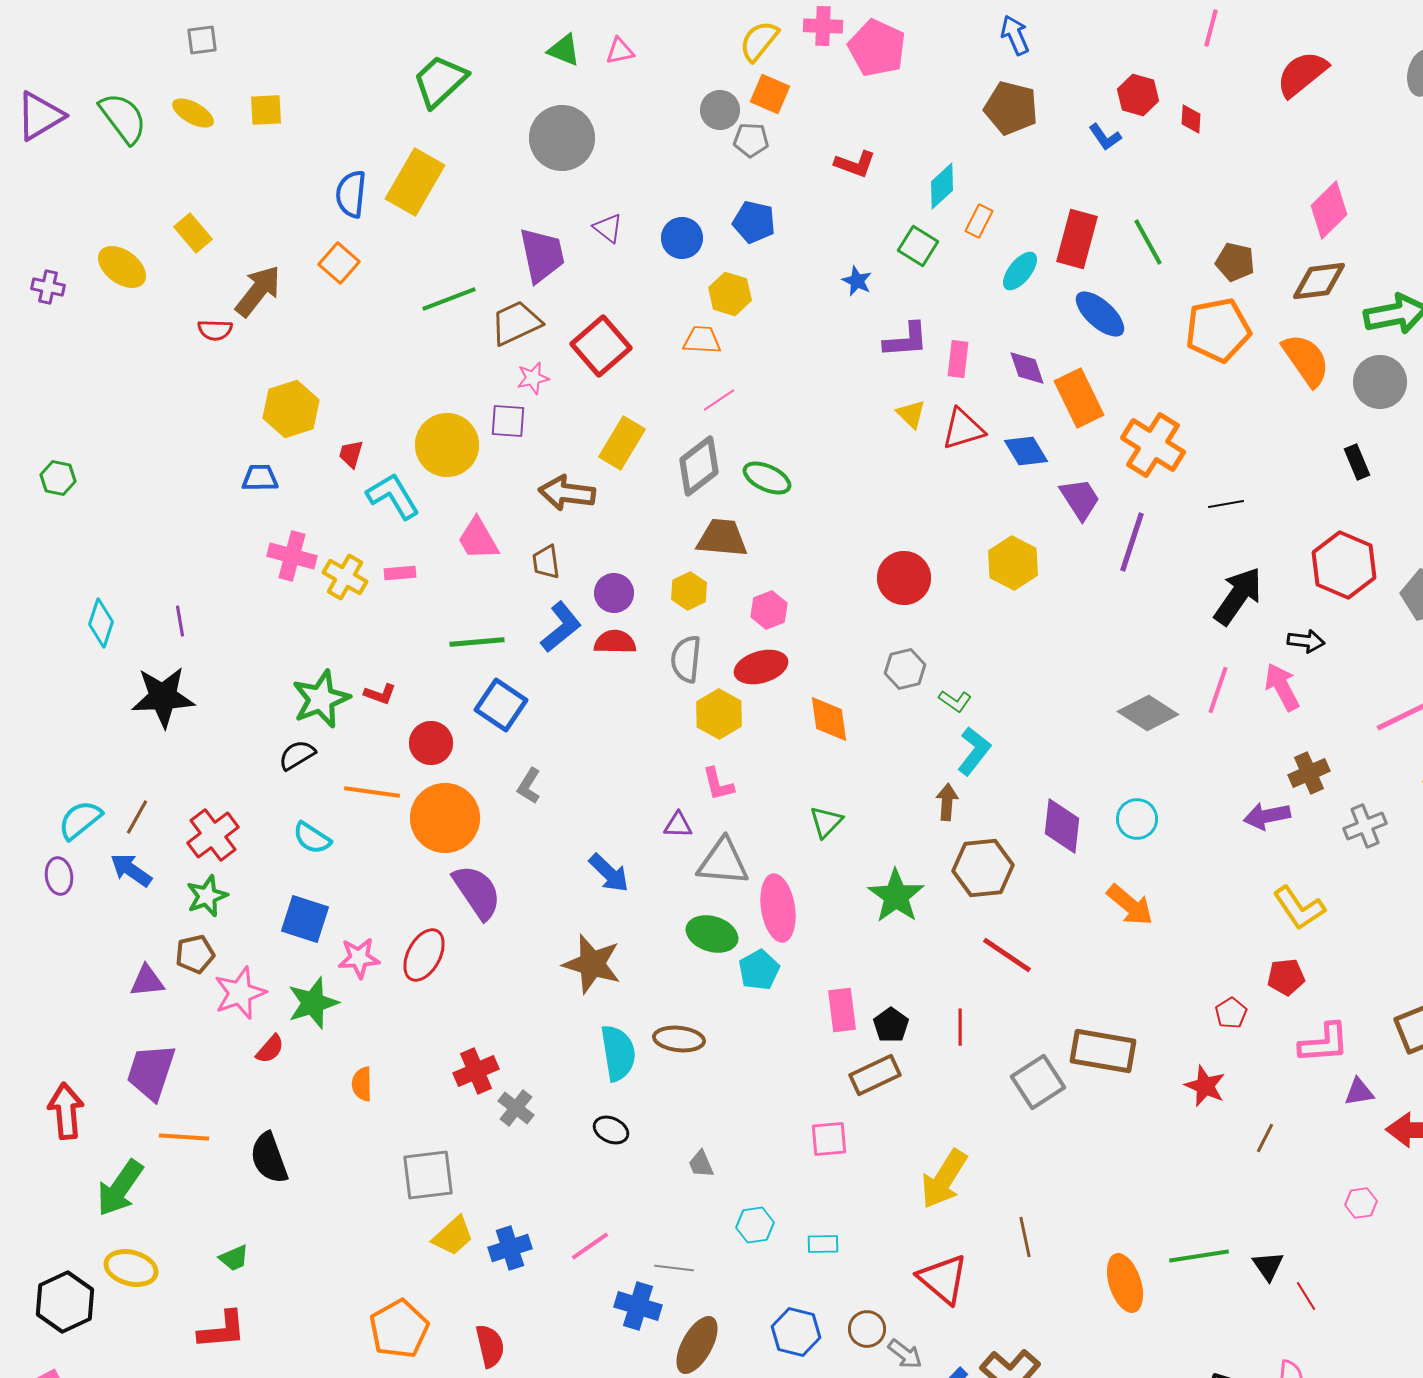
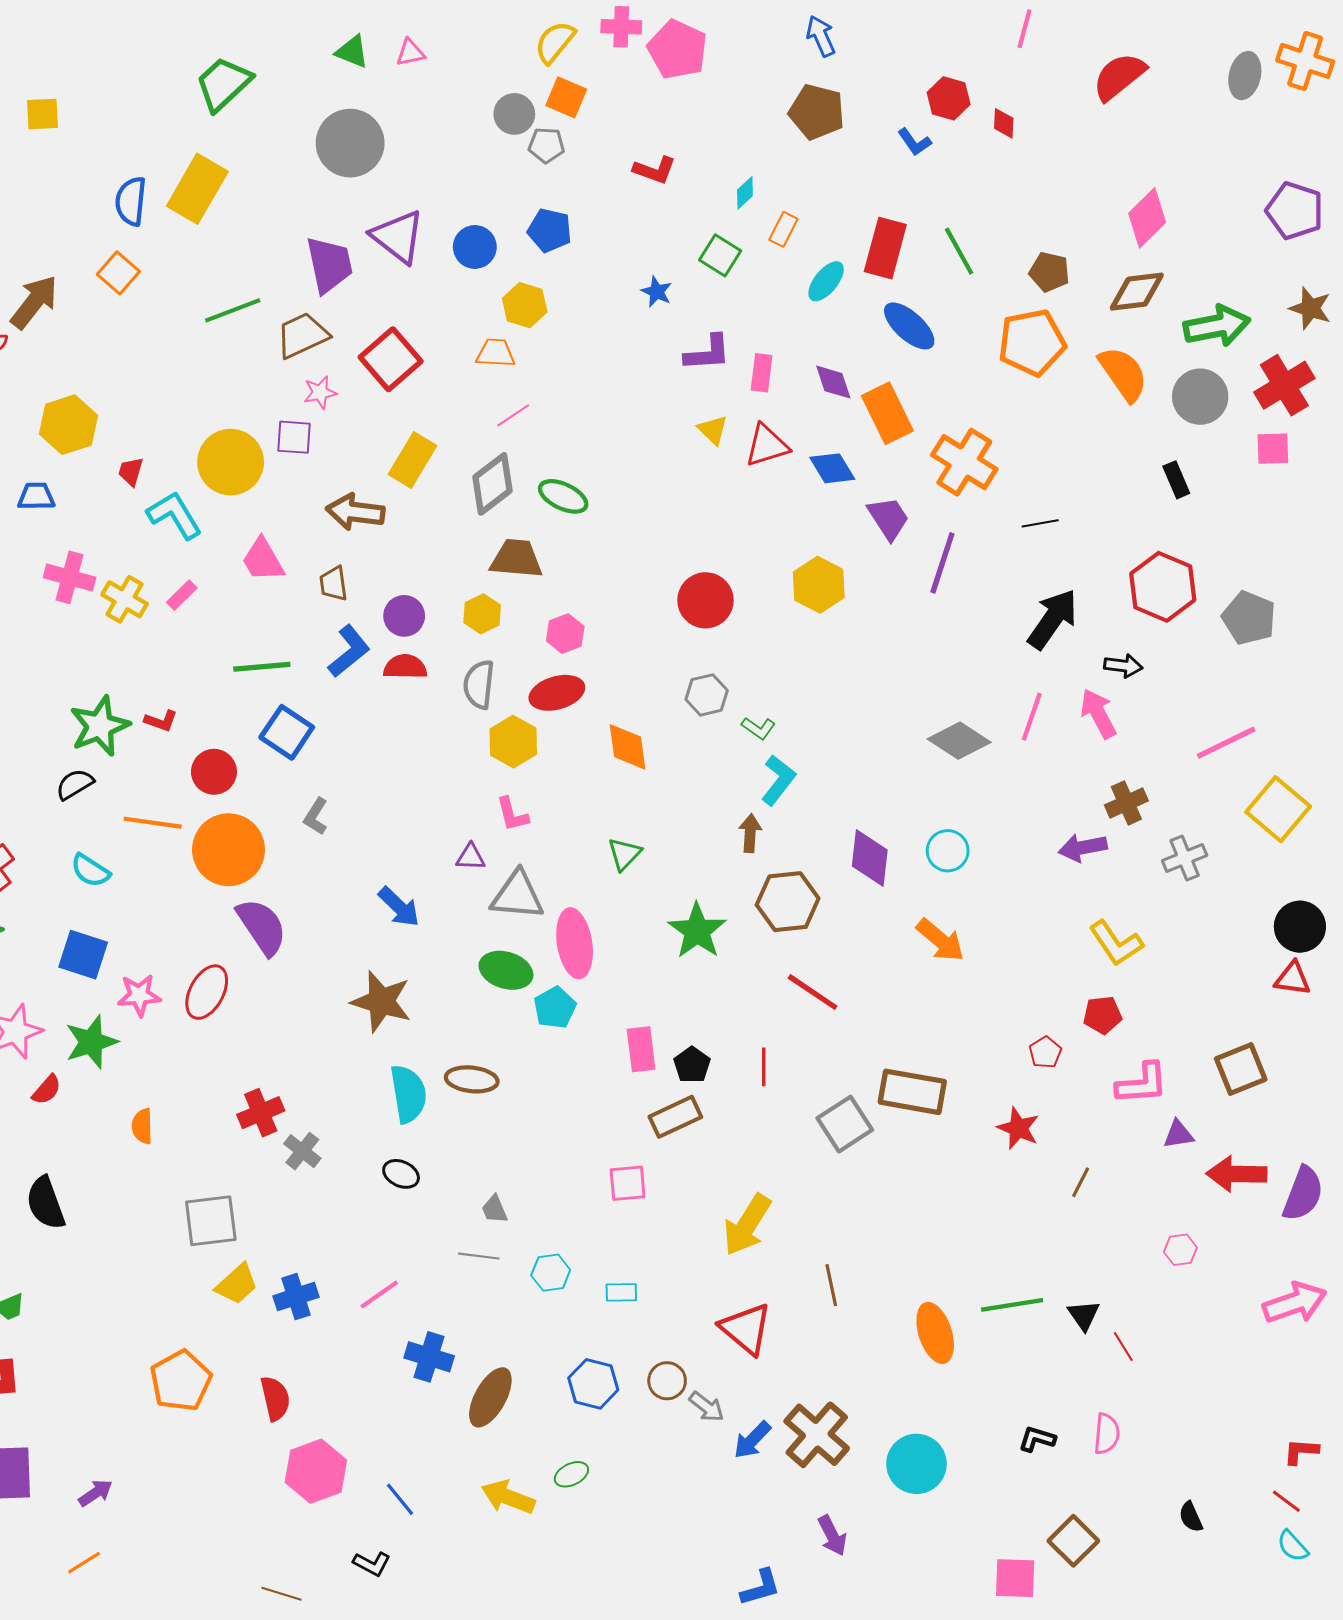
cyan diamond: (942, 186) -> (745, 193), size x0.7
purple triangle: (608, 228) -> (398, 237), size x1.8
pink rectangle: (400, 573) -> (182, 595), turned -40
gray line: (674, 1268) -> (479, 1256), moved

